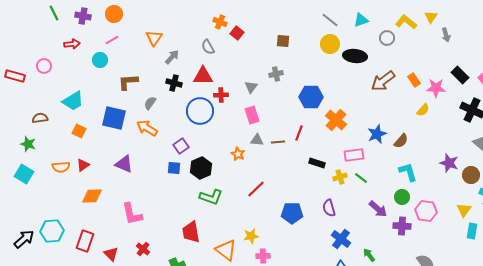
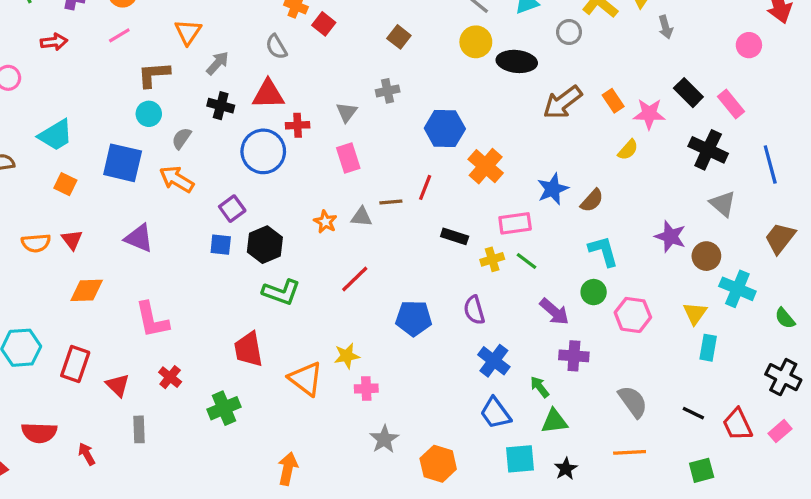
brown square: (283, 41) -> (399, 37), turned 32
cyan circle: (100, 60) -> (149, 114), moved
brown L-shape: (128, 82) -> (154, 75), moved
gray triangle: (257, 140) -> (361, 217), moved
red triangle: (83, 165) -> (72, 240), turned -32
purple cross: (402, 226) -> (574, 356), moved

